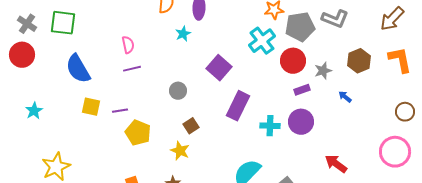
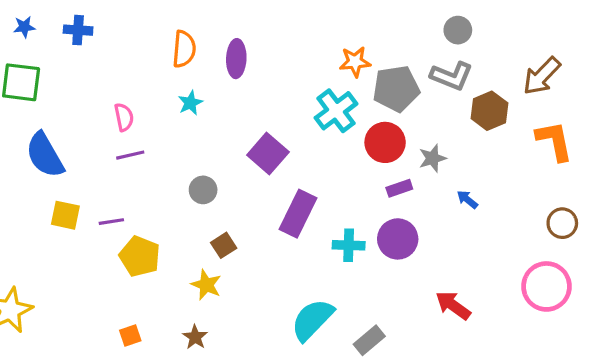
cyan star: (183, 34) -> (190, 103), moved
brown hexagon: (359, 61) -> (489, 111), moved

